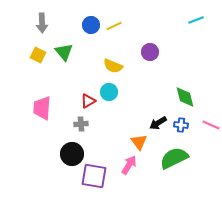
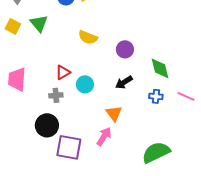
purple circle: (150, 52) -> (125, 49), moved
cyan circle: (109, 92) -> (85, 84), moved
black arrow: (158, 123) -> (124, 82), moved
green semicircle: (174, 158) -> (156, 152), moved

